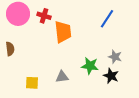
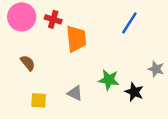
brown semicircle: (10, 49) -> (28, 63), moved, turned -32
gray star: (115, 57) -> (156, 69), moved
gray triangle: (62, 77) -> (75, 93), turned 32

